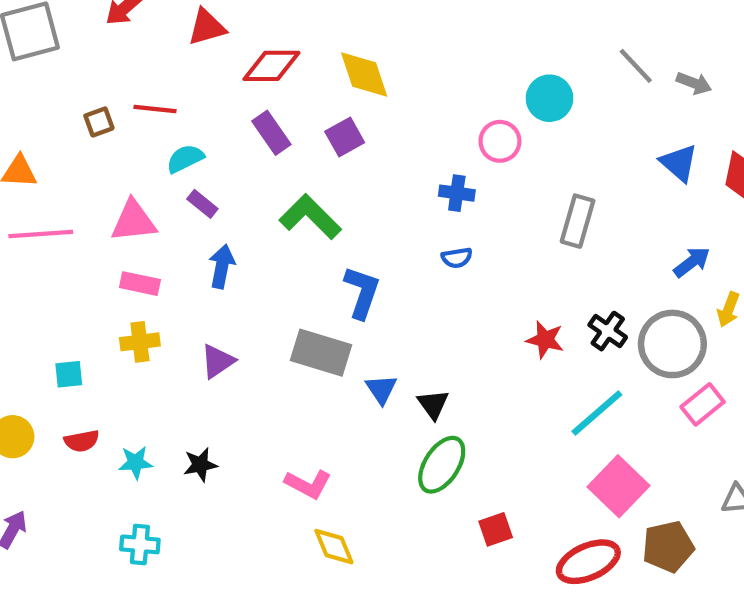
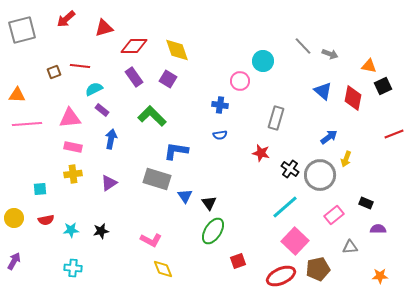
purple square: (345, 137) -> (168, 79), turned -30
blue L-shape: (362, 292) -> (176, 151), turned -100
red star: (545, 340) -> (261, 153), moved
pink rectangle: (703, 404) -> (334, 215), moved

